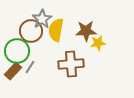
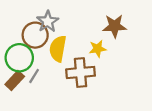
yellow semicircle: (56, 30) -> (58, 49), moved
brown star: (86, 31) -> (115, 26), moved
yellow star: (98, 43) -> (98, 49), moved

